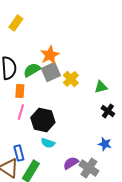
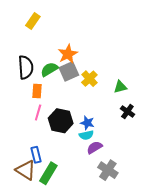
cyan semicircle: (48, 143) -> (86, 135), moved, turned -32
blue star: (105, 144) -> (87, 123), moved
purple semicircle: (71, 163) -> (95, 147), moved

